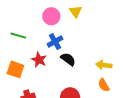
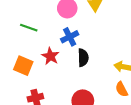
black semicircle: (68, 59) -> (83, 58), turned 49

